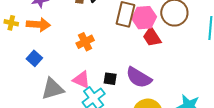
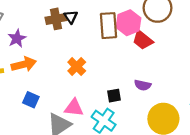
purple semicircle: (139, 78) -> (143, 85), size x0.6
pink triangle: (82, 80) -> (74, 108), moved

